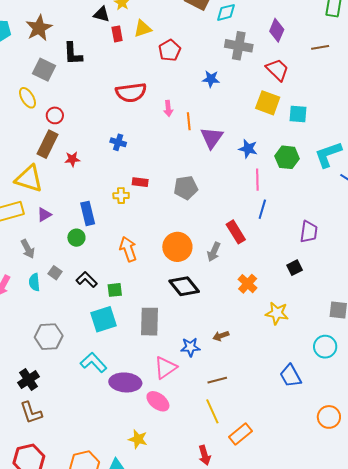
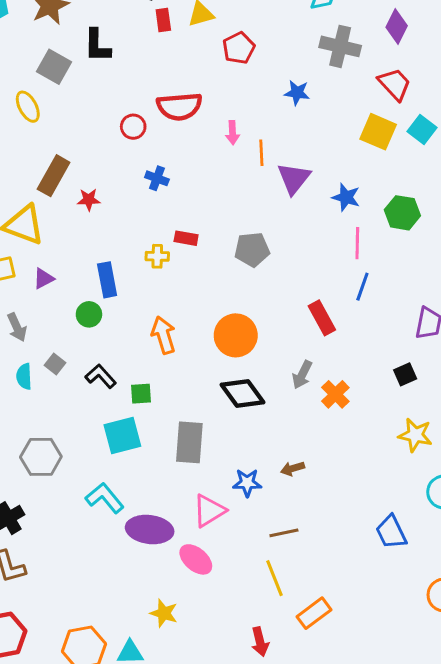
cyan square: (298, 114) -> (422, 130), moved, turned 30
red circle: (55, 115) -> (133, 127), moved
gray arrow: (214, 252) -> (302, 375), moved
yellow star: (277, 313) -> (415, 435), moved

